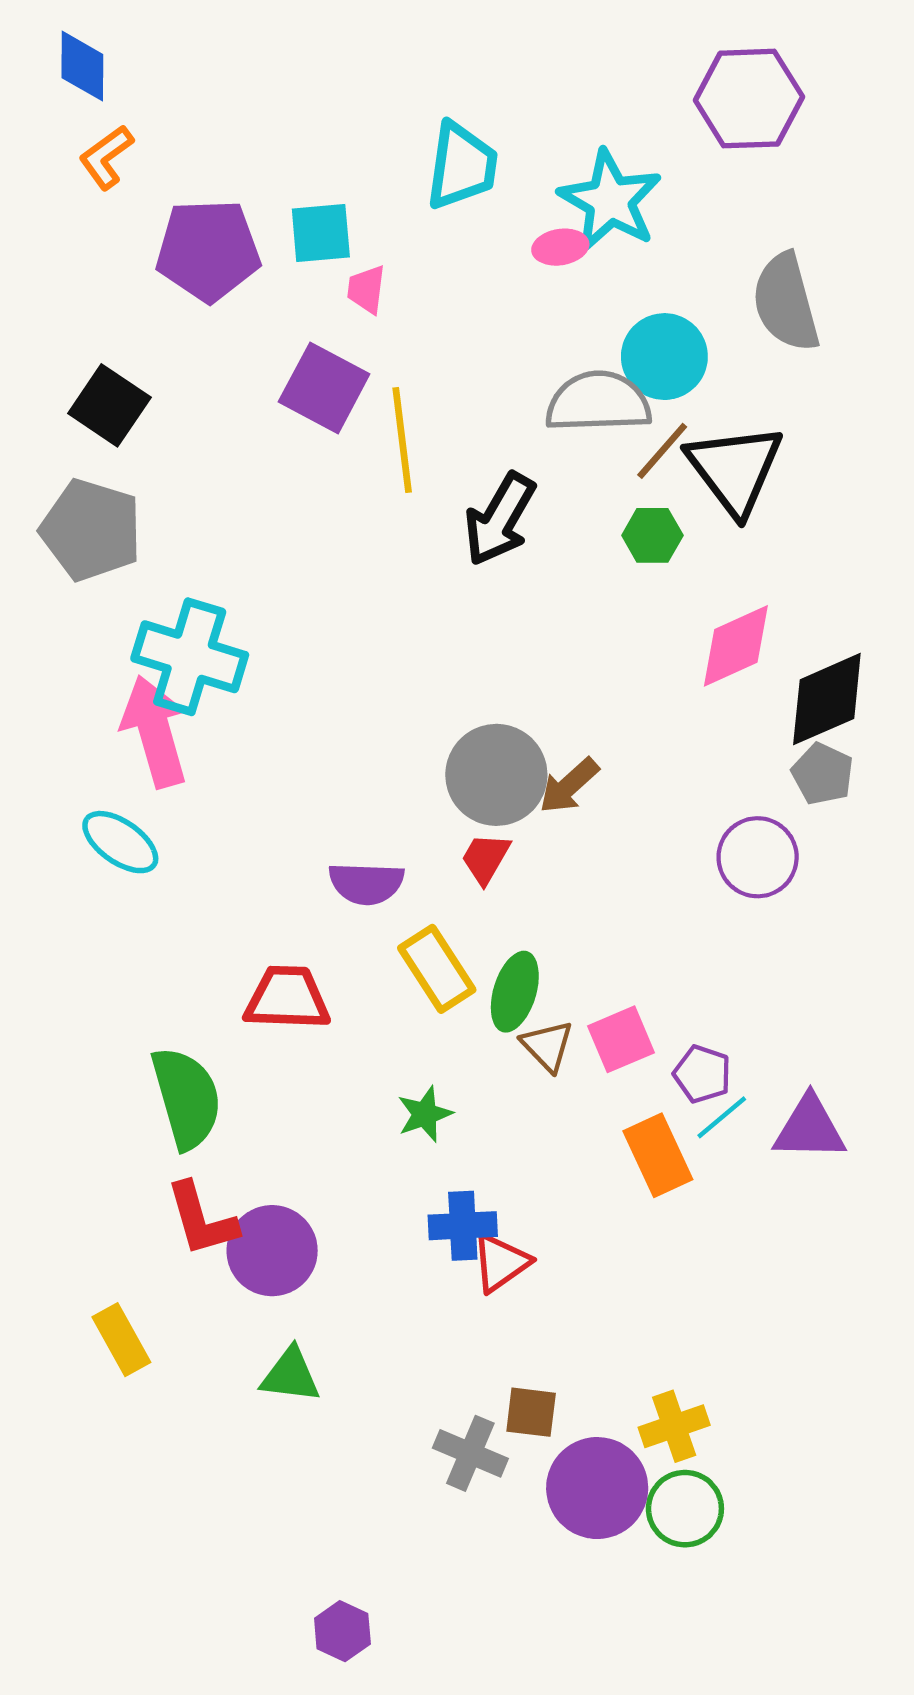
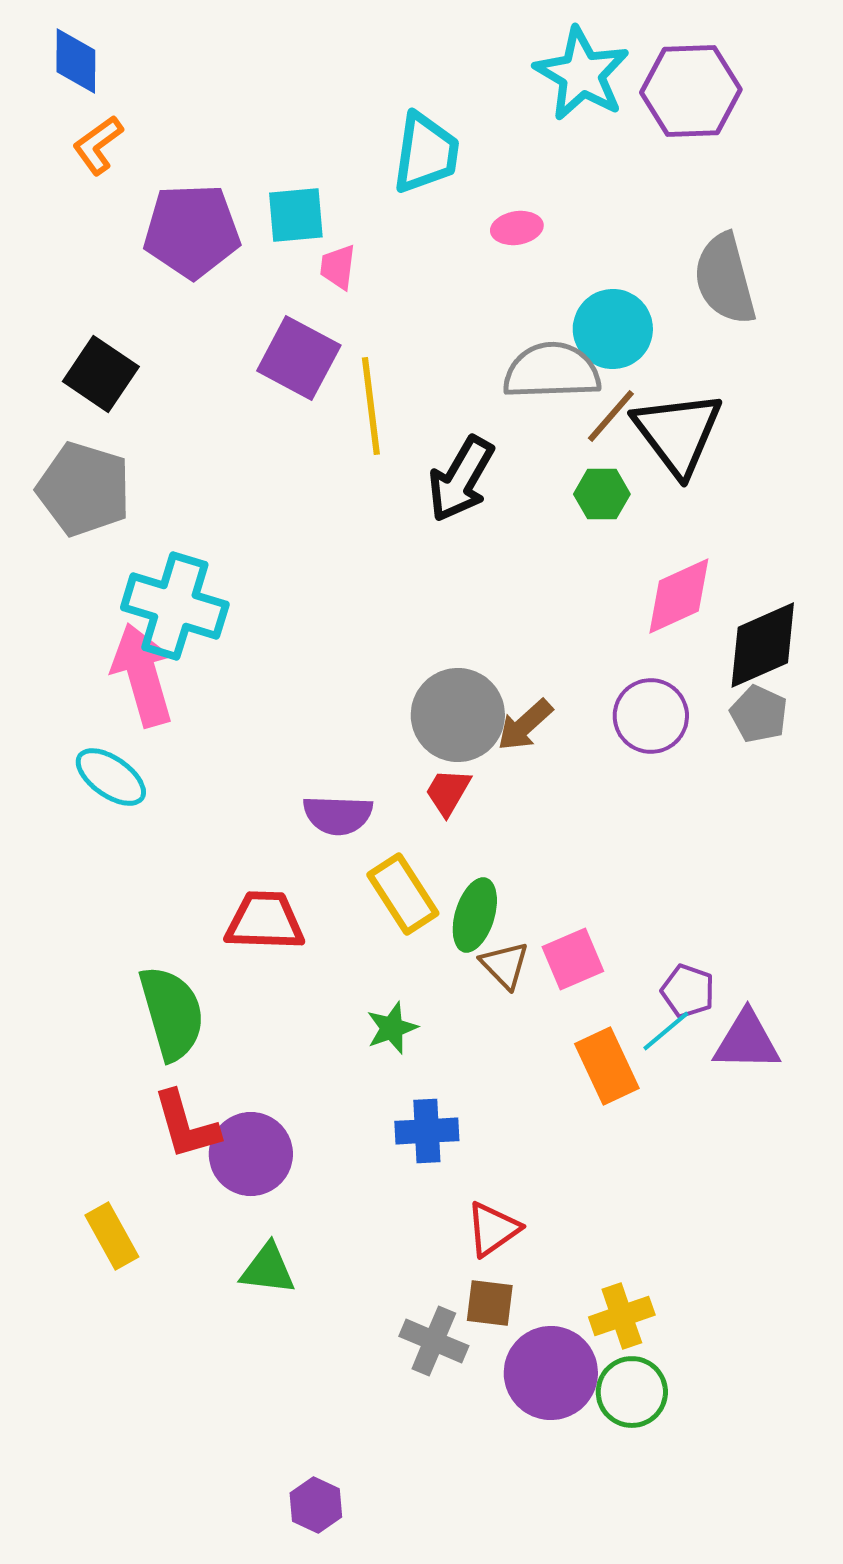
cyan star: (610, 200) -> (582, 74), moved
purple circle: (758, 857) -> (651, 716), moved
purple pentagon: (702, 1074) -> (688, 991), moved
red triangle: (501, 1263) -> (493, 1229), moved

